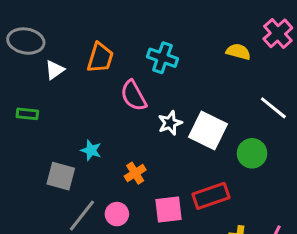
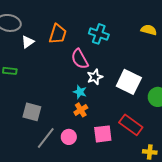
white star: (170, 123) -> (95, 77), moved
cyan star: (91, 150) -> (80, 92), moved
red rectangle: (211, 196) -> (131, 125), turned 55

